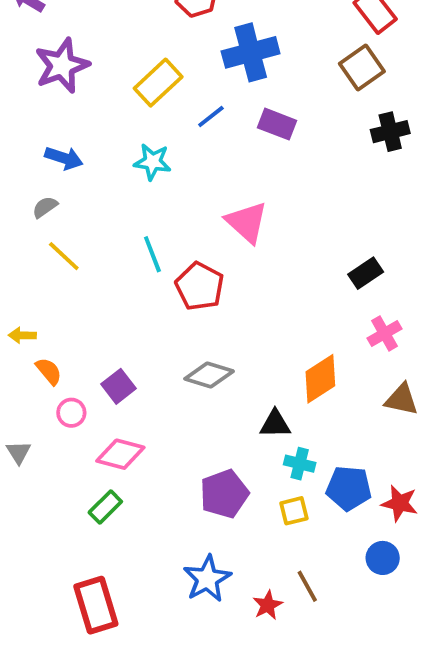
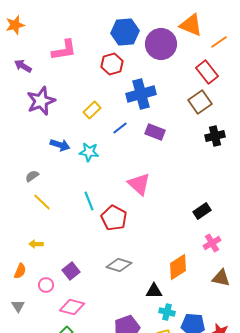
yellow rectangle: (158, 83) -> (92, 110), size x0.7
blue arrow: (64, 158) -> (60, 145), moved
yellow arrow: (22, 335) -> (36, 244), moved
orange semicircle: (49, 371) -> (20, 271), moved, turned 63

